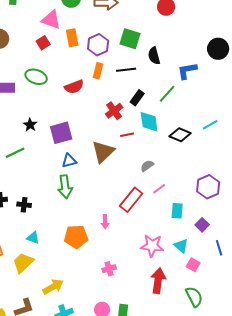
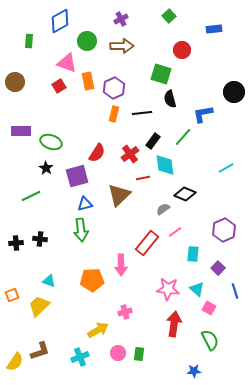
green square: (130, 39) -> (161, 74), moved
green ellipse: (36, 77) -> (51, 142), moved
red semicircle: (74, 87) -> (97, 153), moved, turned -36
black diamond: (180, 135) -> (185, 194), moved
black cross: (24, 205) -> (40, 239), moved
pink arrow: (105, 222) -> (121, 265), size x1.5
yellow arrow: (53, 287) -> (98, 330), moved

